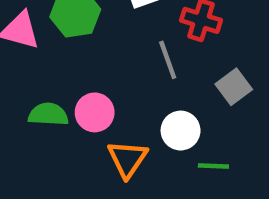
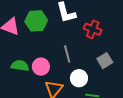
gray line: (168, 60) -> (67, 54), moved

